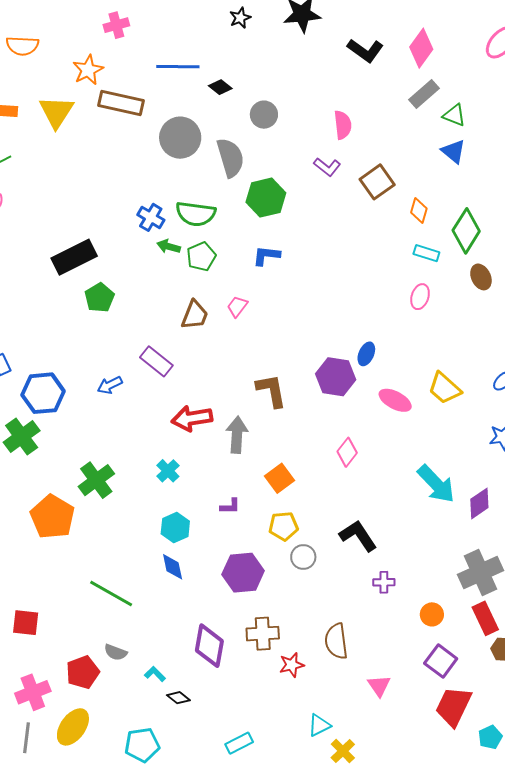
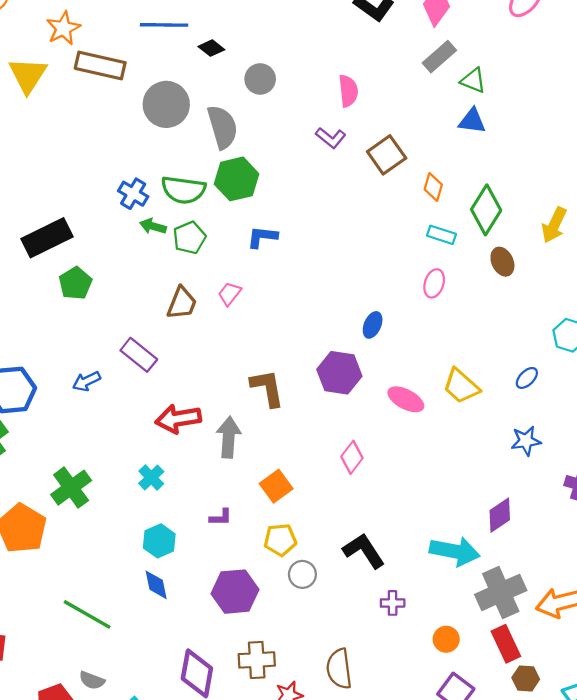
blue triangle: (453, 151) -> (472, 121), turned -32
green hexagon: (266, 198) -> (237, 179), moved
blue ellipse: (366, 354) -> (373, 325), moved
cyan arrow: (436, 484) -> (455, 551), moved, turned -36

